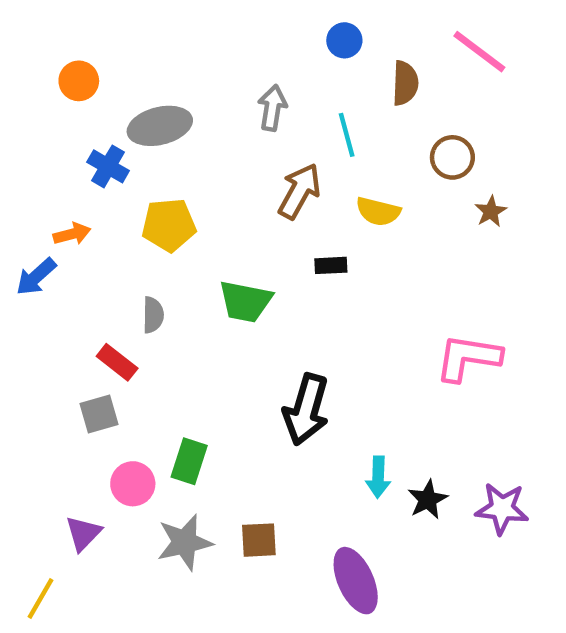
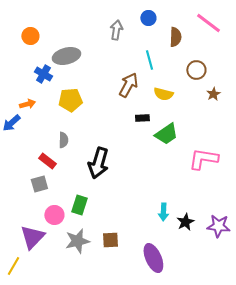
gray arrow: (272, 108) -> (116, 30), moved
green trapezoid: (245, 301) -> (166, 134), moved, turned -45
black arrow: (306, 410) -> (98, 163), moved
purple triangle: (83, 533) -> (32, 237), size x1.5

